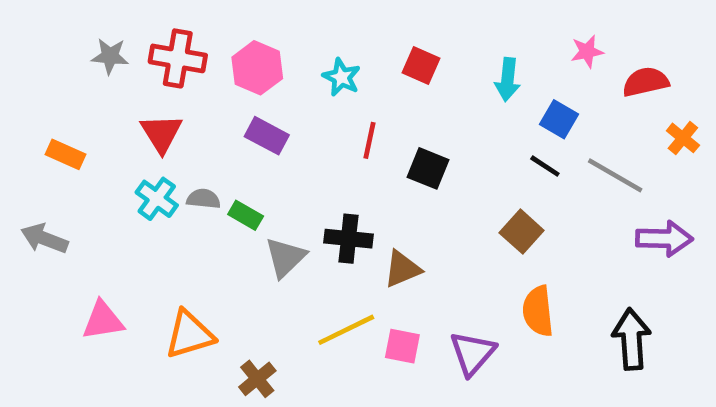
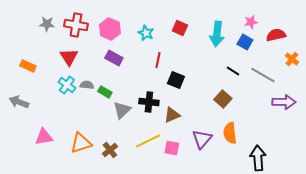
cyan arrow: (508, 80) -> (217, 34), size x1.4
blue square: (559, 119) -> (245, 42), moved
black square: (428, 168) -> (176, 80), moved
black arrow: (632, 339) -> (258, 158), moved
purple triangle: (472, 353) -> (202, 139), moved
brown cross: (257, 379) -> (110, 150), moved

